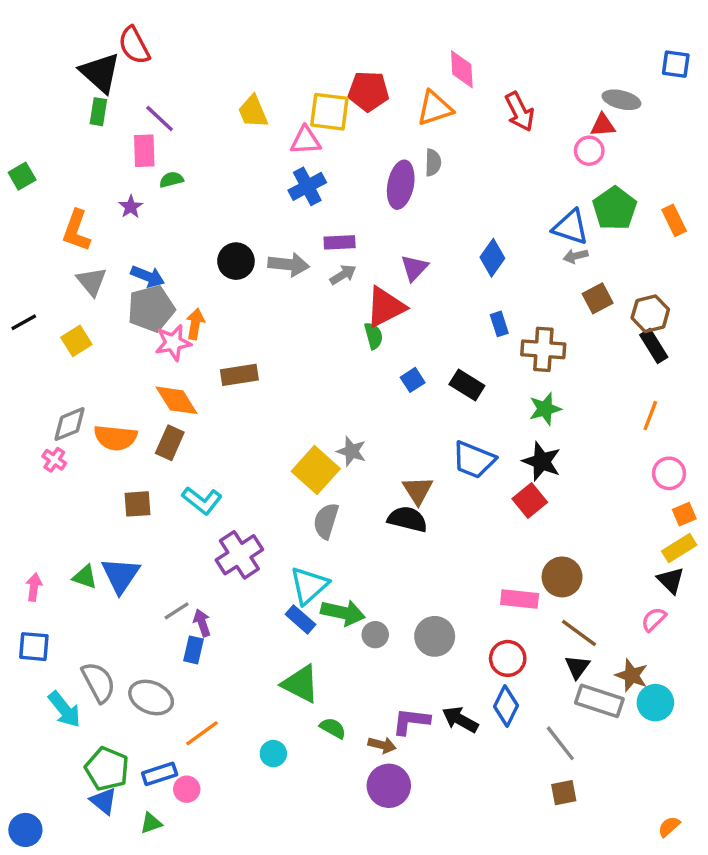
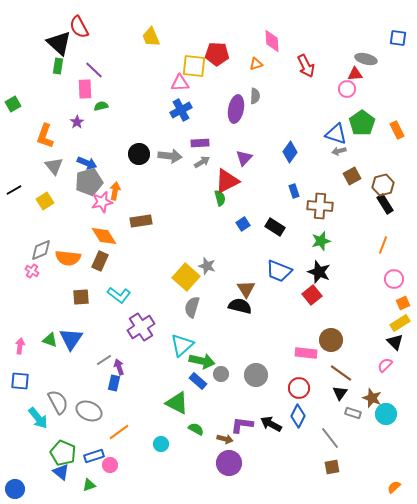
orange triangle: (435, 108) -> (256, 64), size x0.6
yellow trapezoid: (253, 112) -> (151, 37), moved
blue rectangle: (301, 619) -> (198, 381), moved
gray rectangle: (599, 701) -> (353, 413), size x0.6

